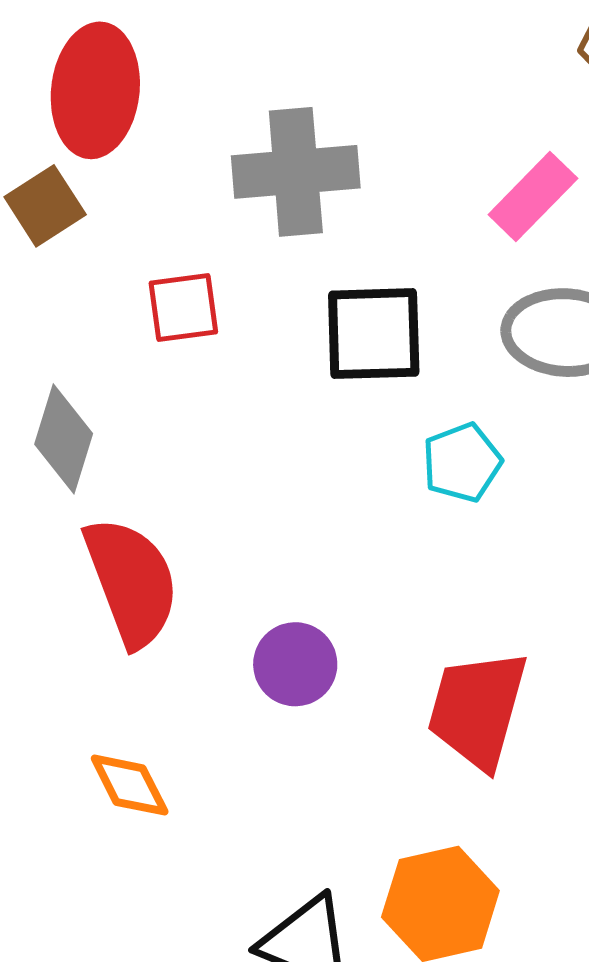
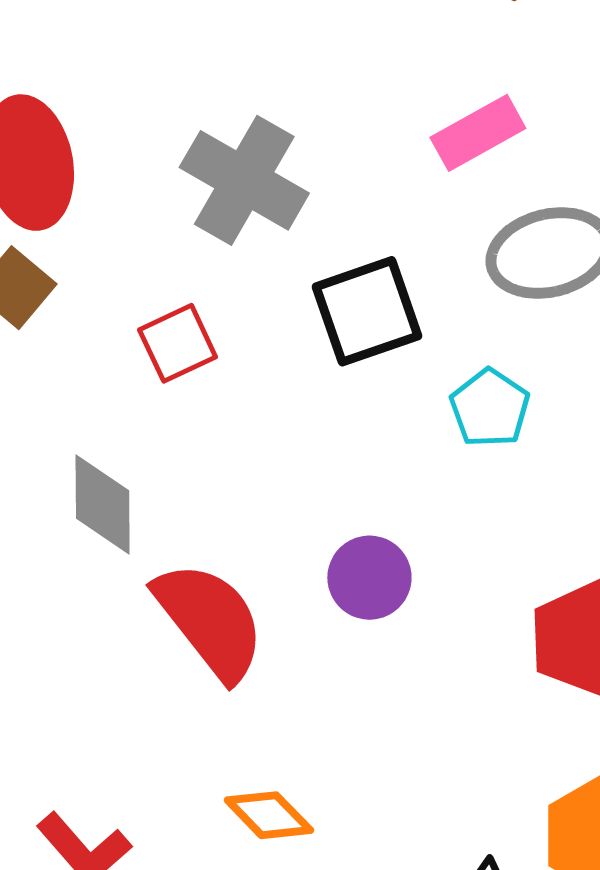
gray cross: (296, 172) -> (244, 180), turned -38
pink rectangle: (533, 197) -> (478, 133), turned 34
purple circle: (295, 664) -> (369, 578), moved

